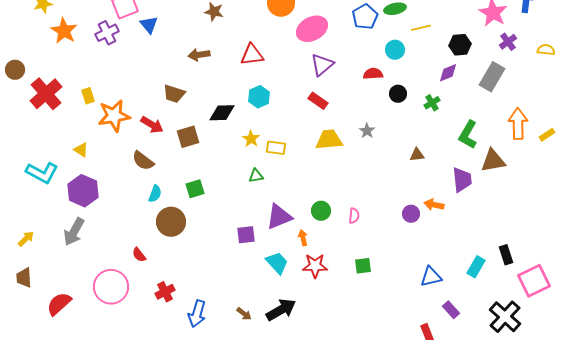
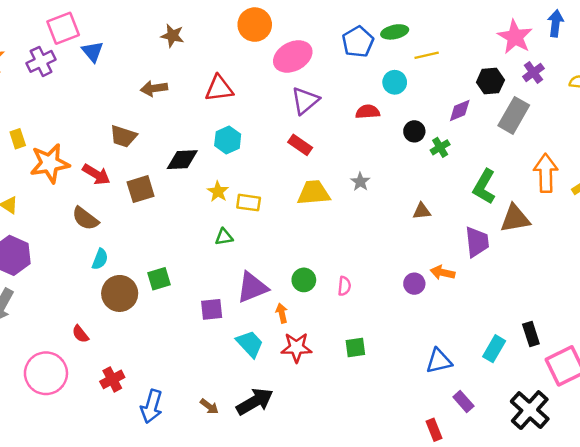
black hexagon: (460, 45) -> (490, 81), moved
black circle: (398, 94) -> (414, 131), moved
green square: (195, 189) -> (159, 279), moved

